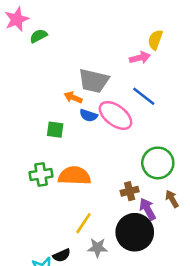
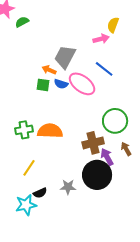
gray trapezoid: (94, 81) -> (65, 57), turned 105
green square: (55, 130) -> (43, 85), moved
brown cross: (130, 191) -> (93, 143), size x1.5
yellow line: (83, 223) -> (29, 168), moved

